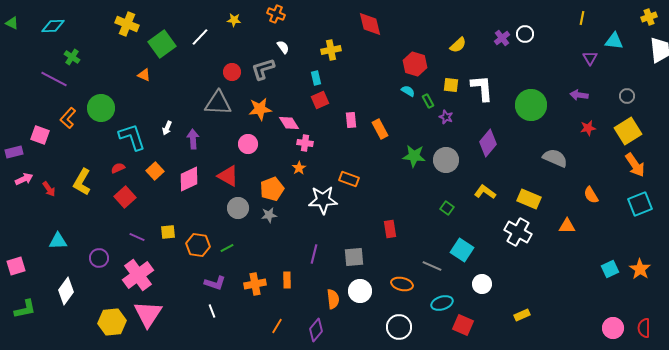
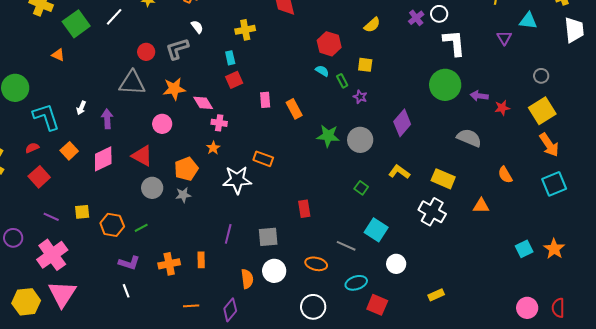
white L-shape: (482, 88) -> (454, 43), moved
purple arrow: (579, 95) -> (479, 96), moved
orange line: (277, 326) -> (191, 306), turned 56

